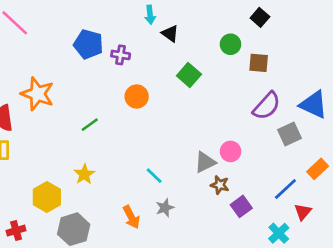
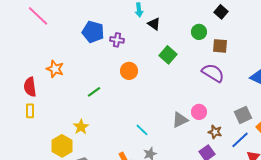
orange star: (37, 94) -> (55, 69), size x0.7
purple semicircle: (267, 106) -> (213, 73), moved, turned -100
gray square: (289, 134) -> (243, 115), moved
yellow star: (84, 174) -> (81, 127), moved
brown star: (220, 185) -> (215, 132), moved

